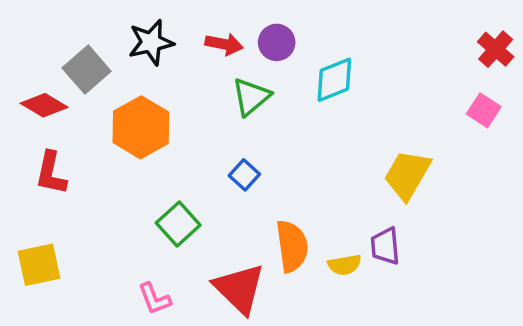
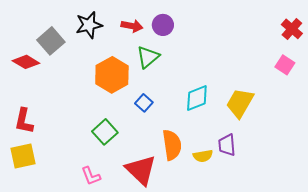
cyan diamond: (334, 80) -> (197, 98), moved
orange hexagon: (141, 127) -> (112, 75), moved
red L-shape: (51, 173) -> (24, 121), moved

